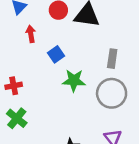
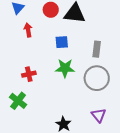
blue square: (56, 54) -> (62, 42), moved, turned 32
red cross: (14, 86) -> (29, 74), moved

